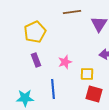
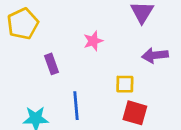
yellow pentagon: (35, 32) -> (23, 24), moved
pink star: (65, 62) -> (93, 41), moved

